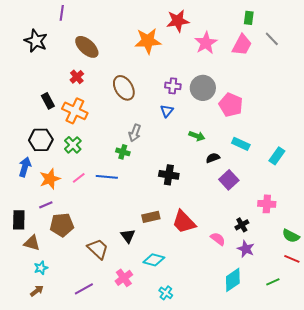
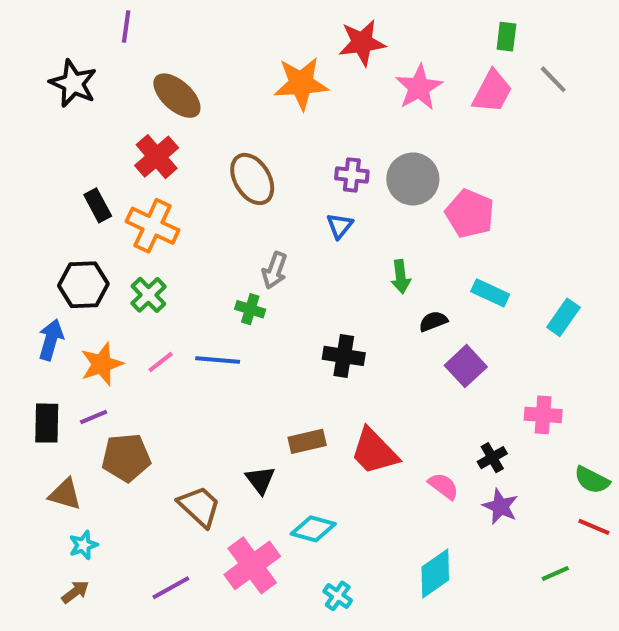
red cross: (77, 77) -> (157, 157), size x1.5
green arrow: (197, 136) -> (401, 277), turned 63
black rectangle: (19, 220) -> (47, 423), moved
pink cross: (124, 278) -> (252, 565), size x1.5
cyan diamond: (233, 280) -> (435, 574), moved

